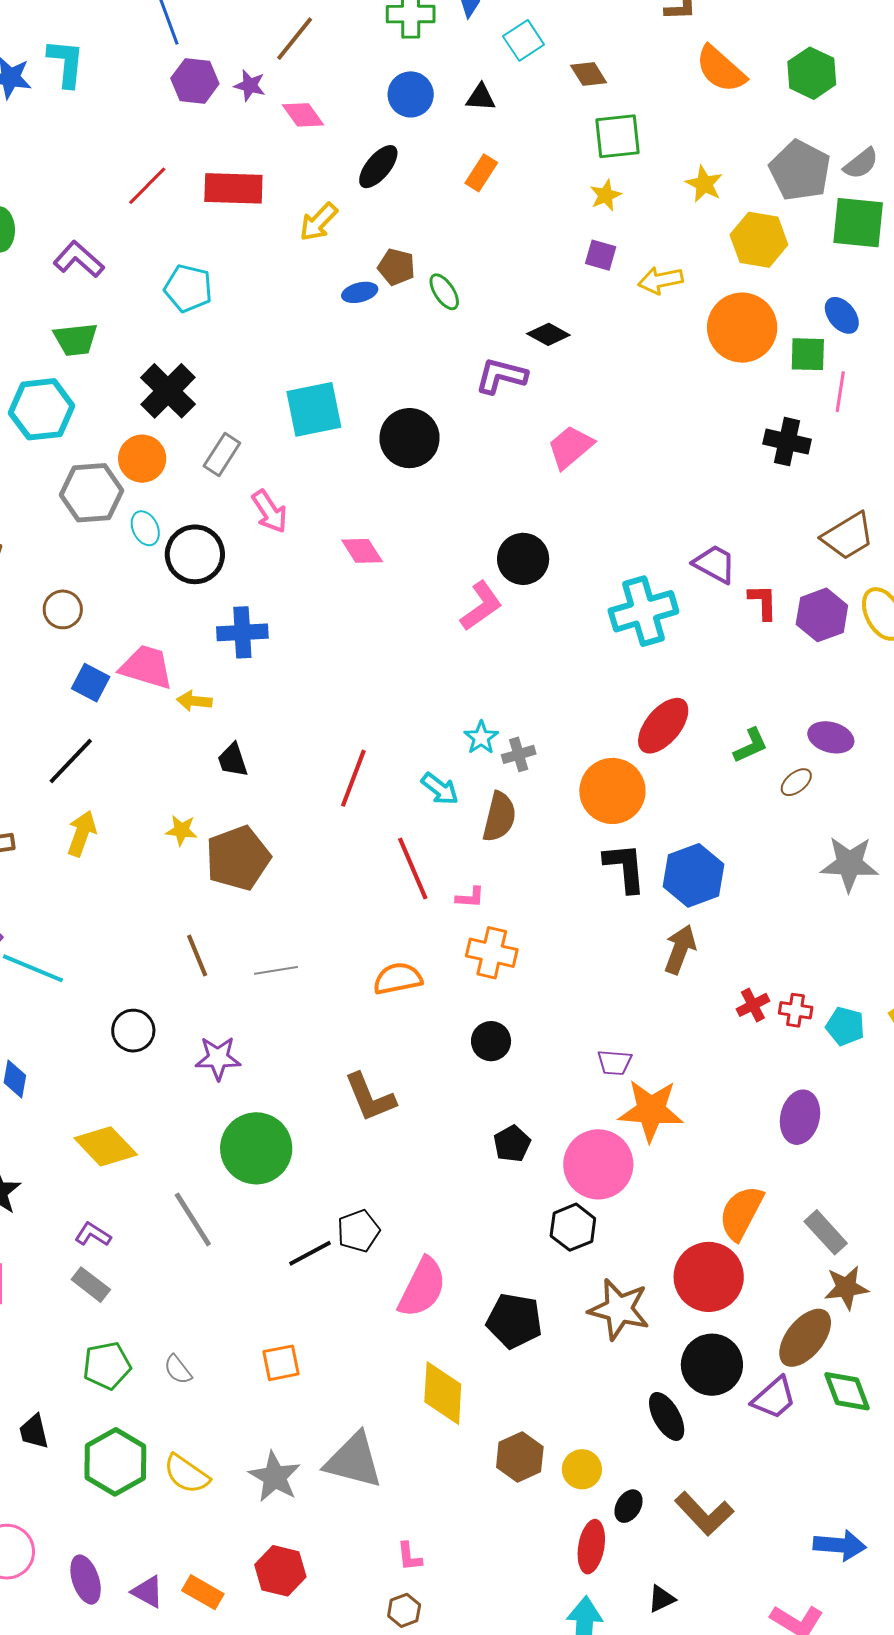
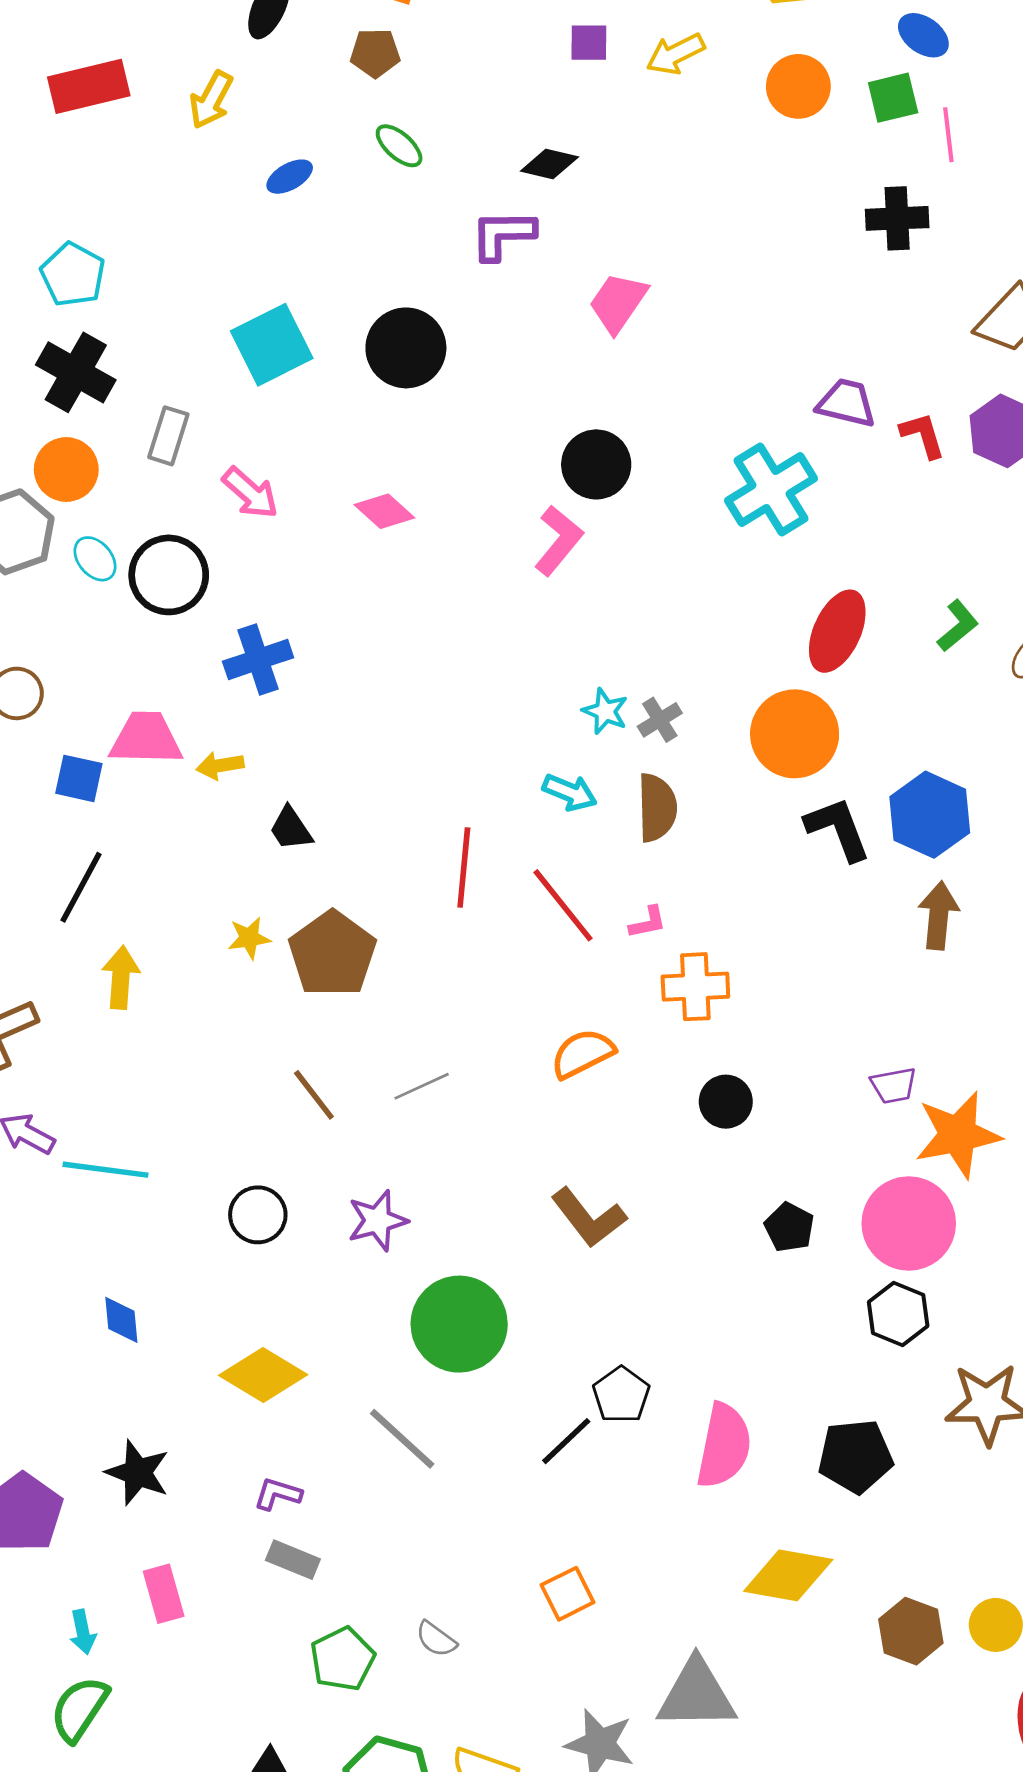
brown pentagon: (396, 267) -> (375, 53), moved
cyan pentagon: (188, 288) -> (73, 275), moved, turned 30
orange circle: (742, 328) -> (798, 86), size x0.7
red line: (353, 778) -> (464, 868), moved
yellow diamond: (443, 1393) -> (788, 1575), turned -68

